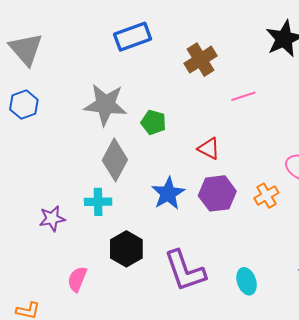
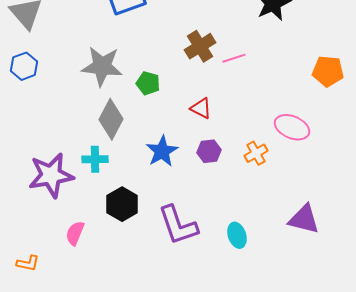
brown cross: (201, 60) -> (200, 46), moved
purple hexagon: (217, 193) -> (209, 151), size x0.7
purple star: (52, 219) -> (51, 175), size x1.8

